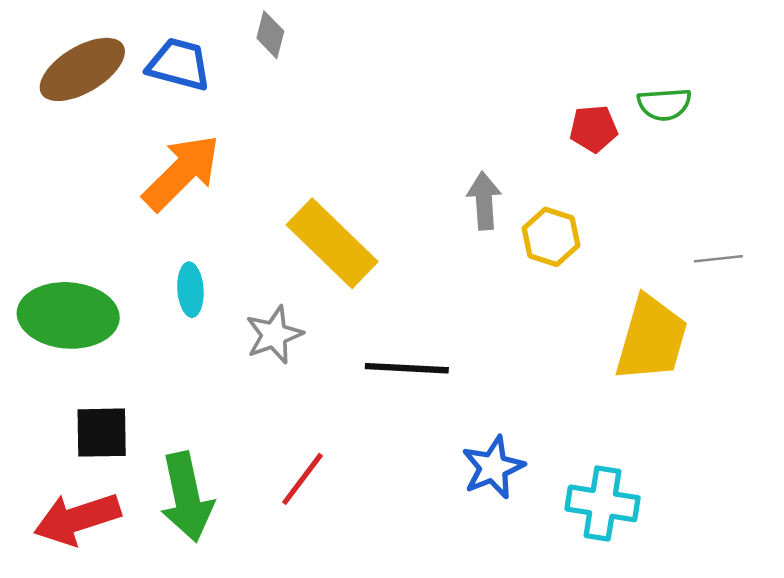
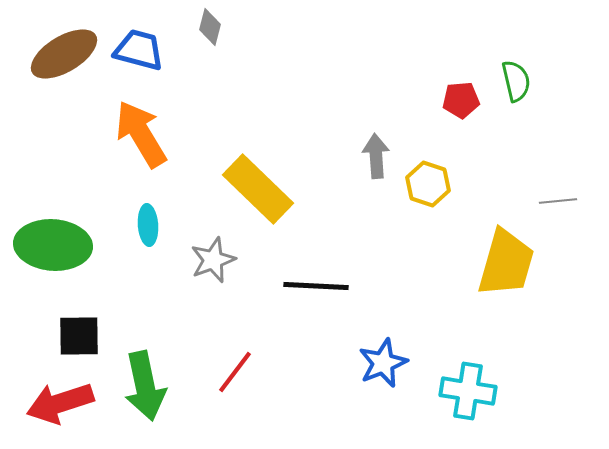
green semicircle: (664, 104) -> (516, 81), turned -99
orange arrow: (181, 172) -> (141, 134), turned -76

